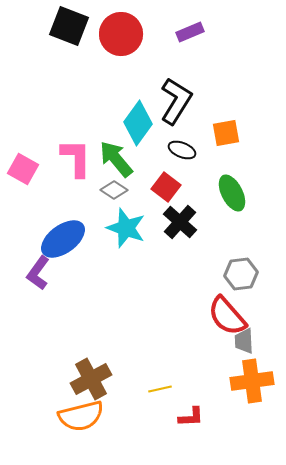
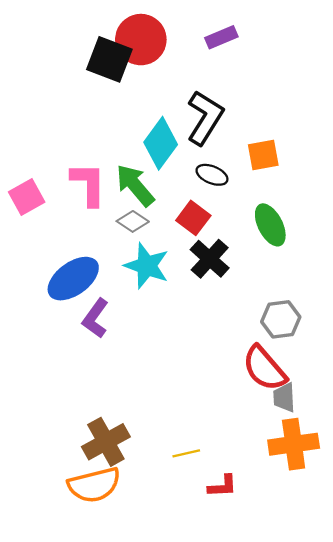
black square: (69, 26) -> (109, 59), moved
pink square: (23, 169) -> (27, 197), turned 32
purple L-shape: (38, 273) -> (95, 318), moved

